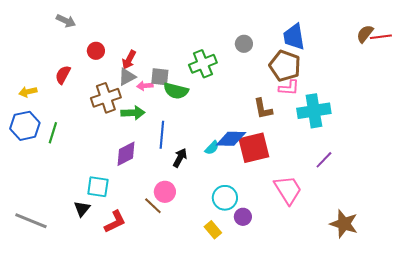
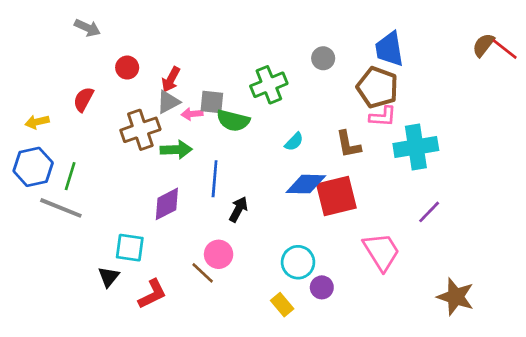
red line: (381, 37) -> (505, 49), turned 45
cyan semicircle: (212, 148) -> (294, 142), moved
gray line: (31, 221) -> (61, 208), moved

